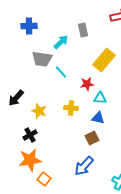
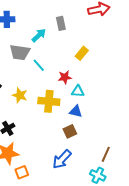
yellow rectangle: (104, 60) -> (82, 53), size x0.6
yellow cross: (71, 108) -> (49, 101), size x1.5
yellow star: (39, 111) -> (20, 95), moved
orange square: (44, 179) -> (22, 172), turned 32

